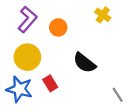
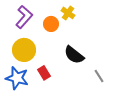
yellow cross: (103, 15) -> (68, 13), moved
gray line: (118, 95) -> (99, 76), moved

